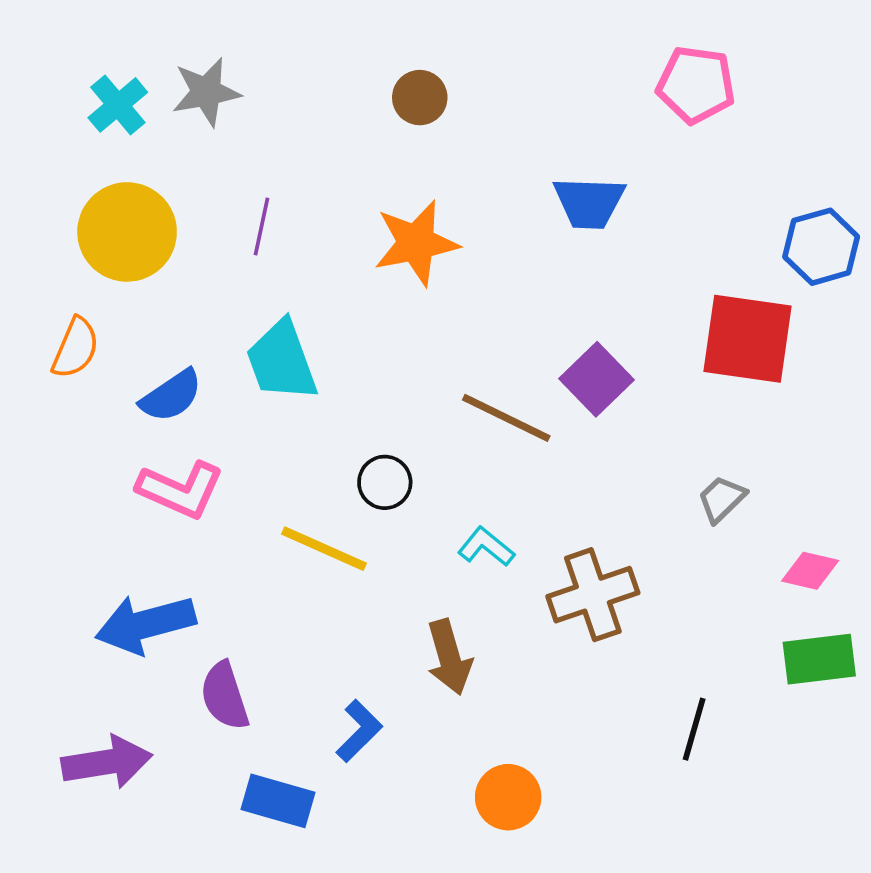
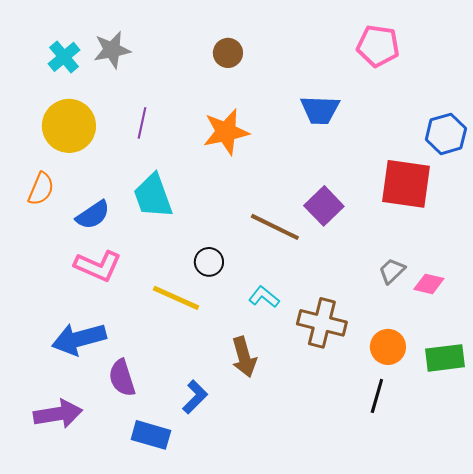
pink diamond: (810, 571) -> (429, 284), moved
brown cross: (593, 595) -> (322, 323), turned 33
orange circle: (508, 797) -> (388, 347), moved

